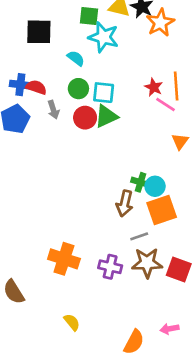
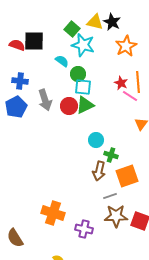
green square: (89, 16) -> (72, 29), turned 35
orange star: (160, 23) -> (126, 46), moved
red semicircle: (36, 87) -> (17, 45), moved
green circle: (78, 89) -> (78, 74), moved
gray arrow: (53, 110) -> (45, 100), size x1.5
cyan circle: (155, 186) -> (96, 140), moved
purple cross: (110, 267) -> (84, 229), moved

